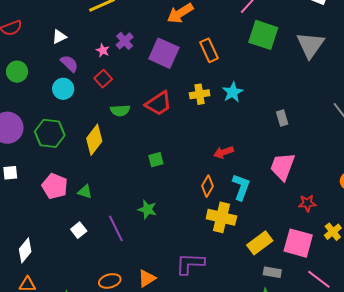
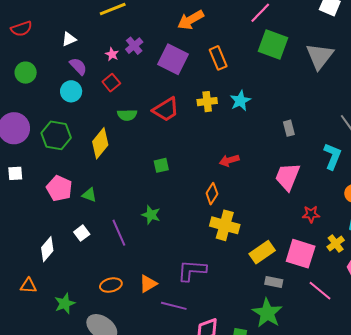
cyan L-shape: (241, 187) -> (332, 156), moved
white diamond: (25, 250) -> (47, 249), moved

